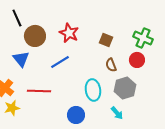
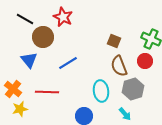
black line: (17, 18) -> (25, 19), turned -36
red star: (69, 33) -> (63, 17), moved
brown semicircle: (111, 65) -> (119, 66), size x1.5

